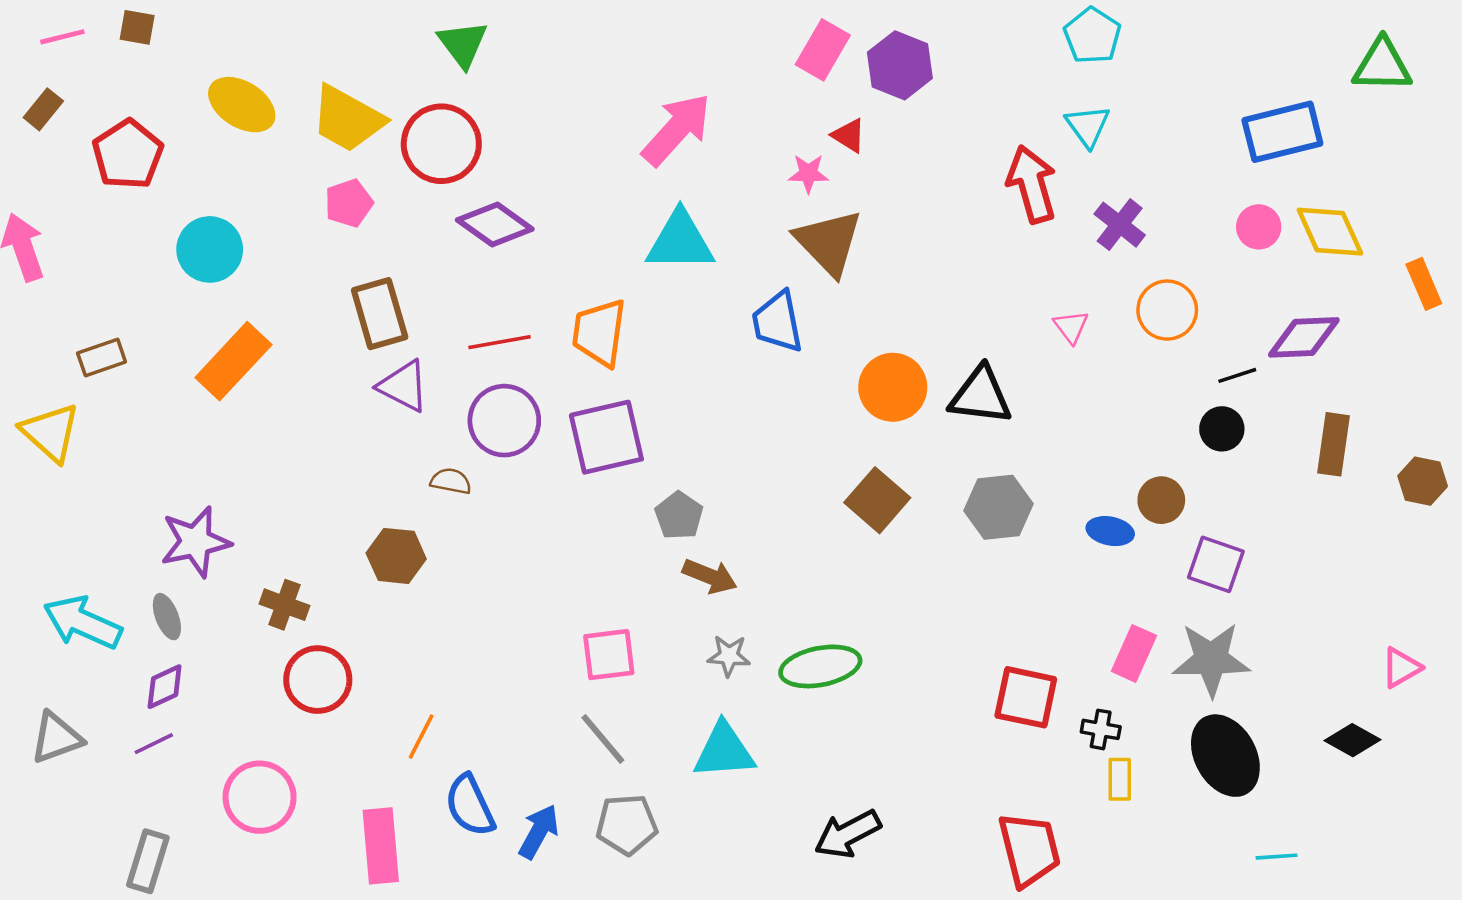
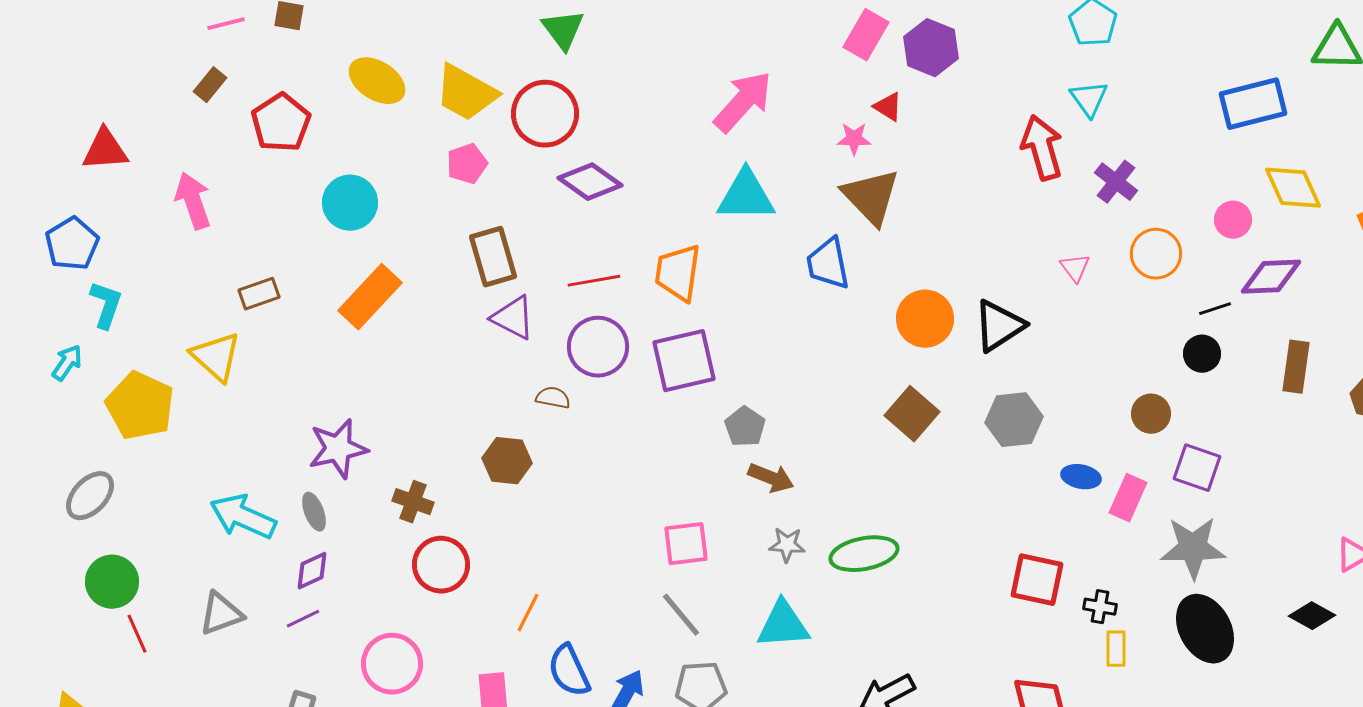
pink circle: (1259, 227) -> (1233, 220), moved
black triangle: (981, 396) -> (999, 326), turned -40
blue ellipse: (1110, 531) -> (1081, 477), moved
pink rectangle: (1134, 653) -> (1128, 498), moved

